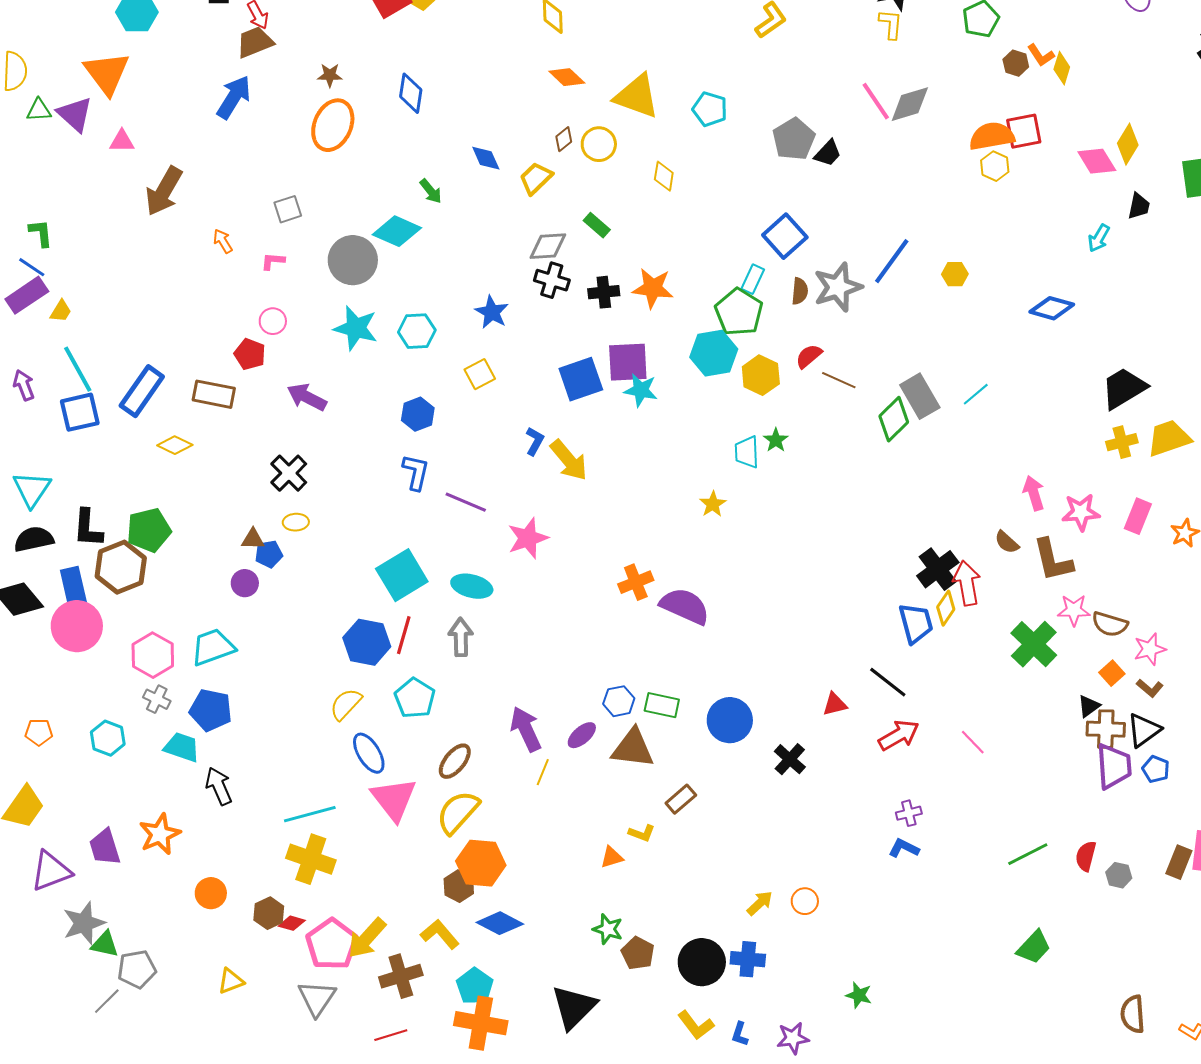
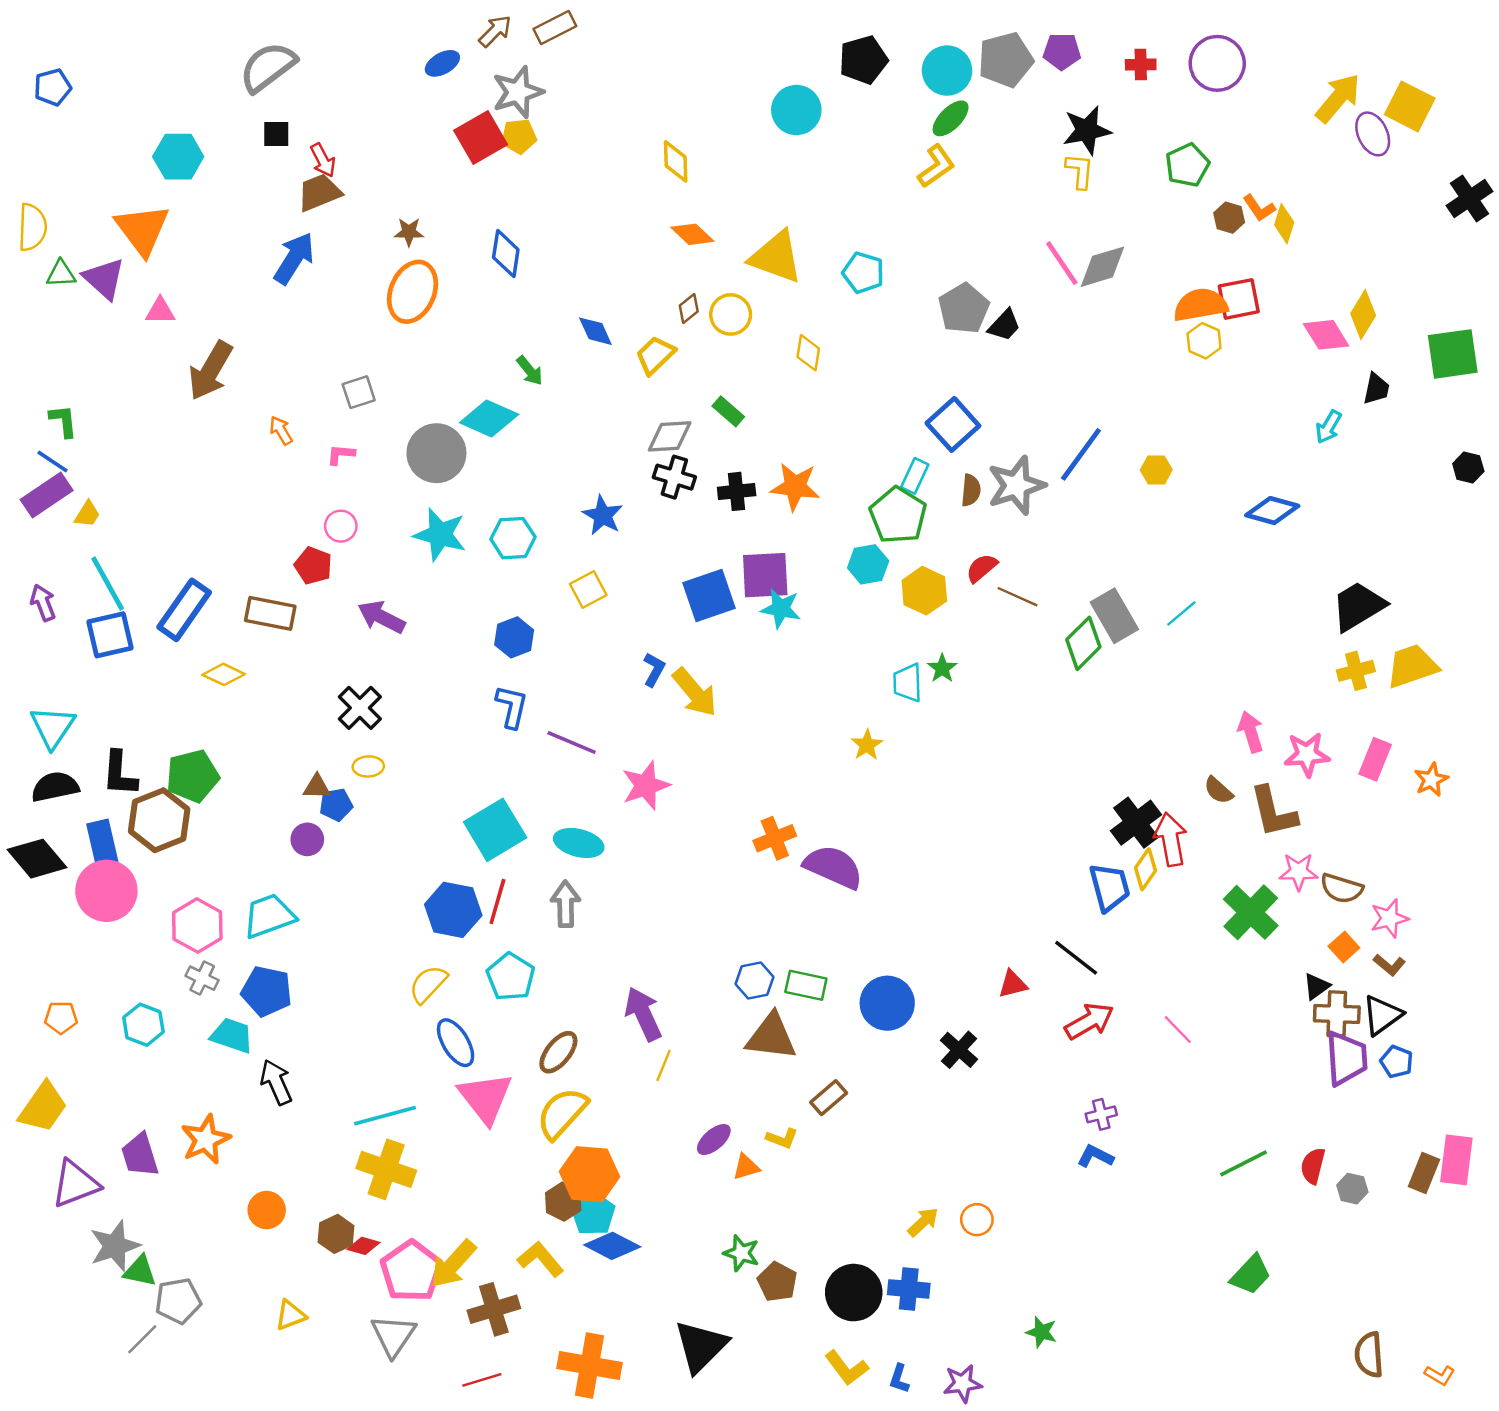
cyan hexagon: (714, 353) -> (868, 564), size x0.7
purple ellipse: (582, 735) -> (714, 1140), moved
cyan pentagon: (475, 986) -> (593, 1214), moved

